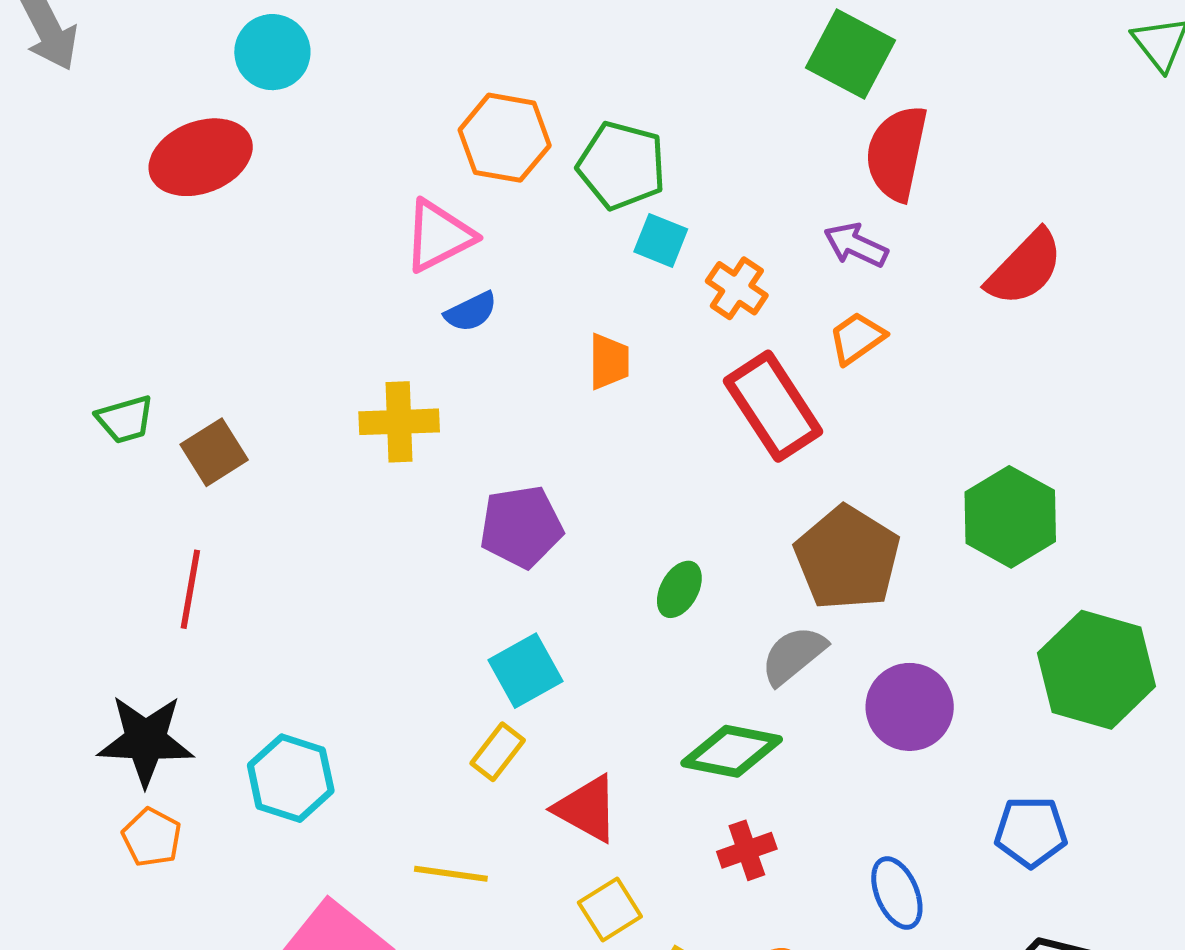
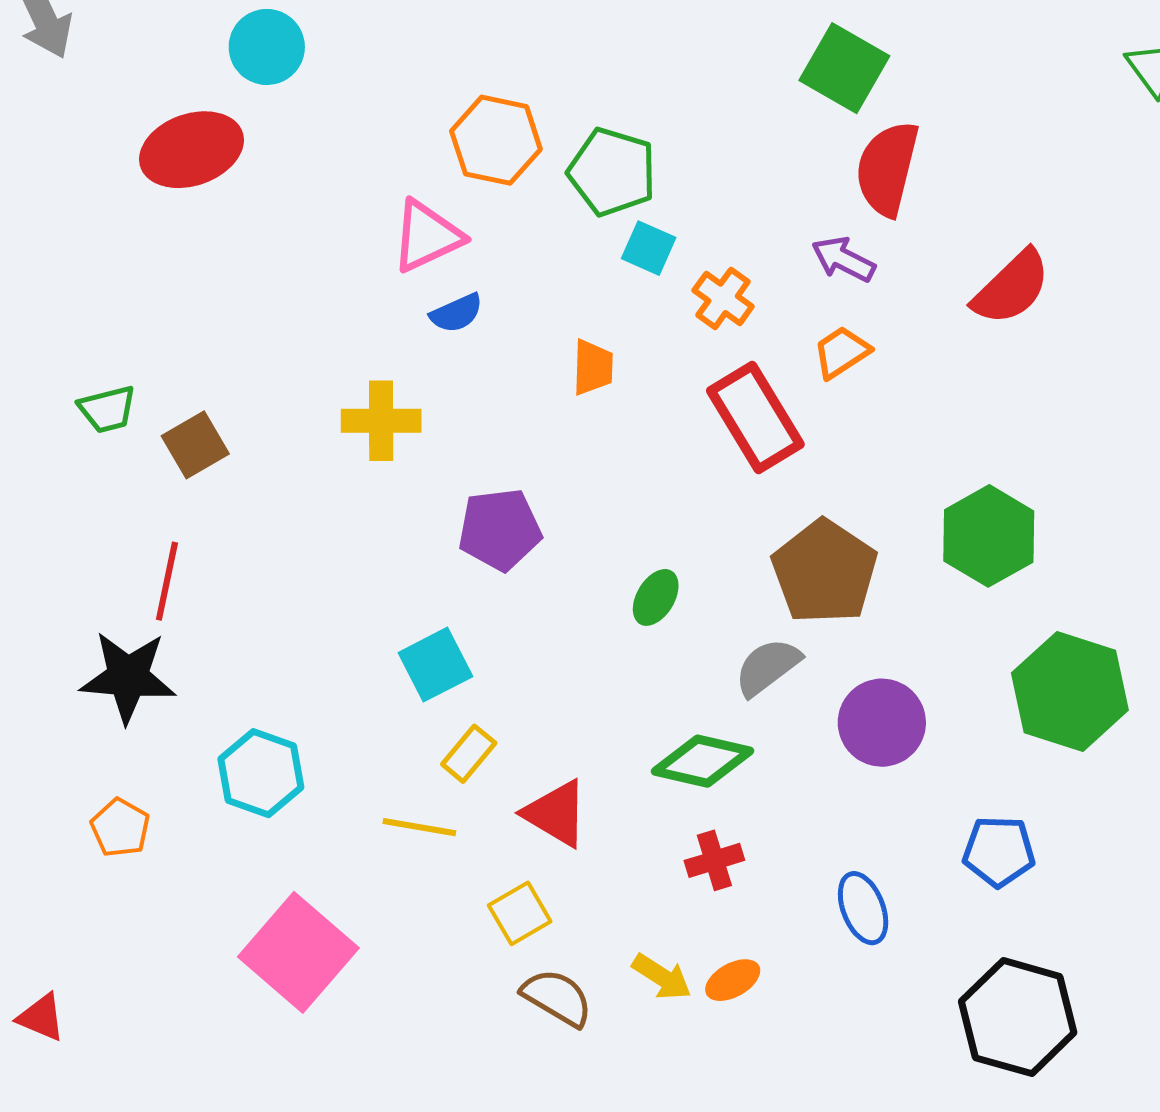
cyan square: (526, 671) -> (435, 665), moved
black star: (146, 740) -> (128, 677), moved
yellow line: (451, 874) -> (419, 827), moved
yellow square: (610, 910) -> (520, 913), moved

